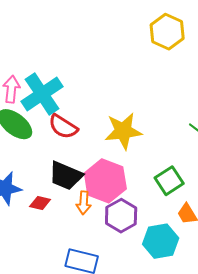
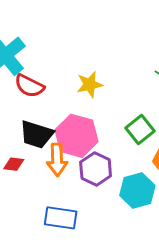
yellow star: (123, 131) -> (90, 84), size x0.7
orange arrow: (84, 203) -> (57, 160), size x1.4

